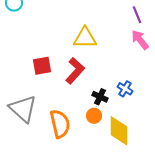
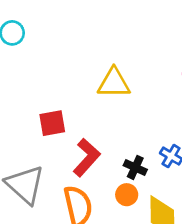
red L-shape: (75, 71) -> (87, 157), moved

